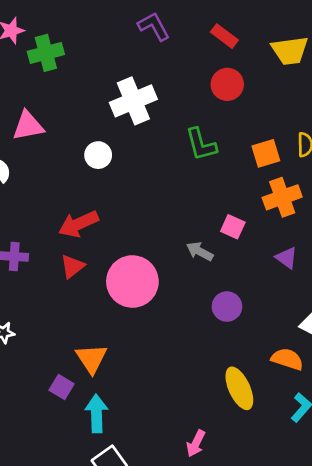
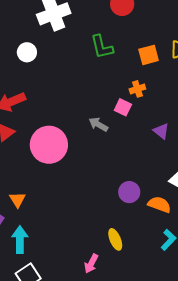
orange cross: (282, 197) -> (137, 89), moved, size x0.6
purple circle: (227, 306) -> (129, 192), moved
orange triangle: (91, 359) -> (17, 200), size x0.7
yellow ellipse: (239, 388) -> (115, 239), moved, size x0.7

